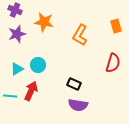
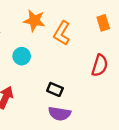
orange star: (44, 22) -> (34, 21), moved
cyan circle: (38, 65) -> (22, 56), moved

